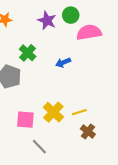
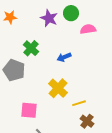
pink semicircle: (89, 32) -> (88, 29), size x0.7
yellow cross: (53, 112) -> (58, 88), moved

